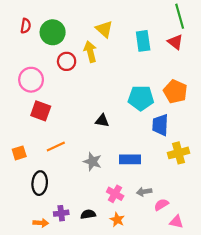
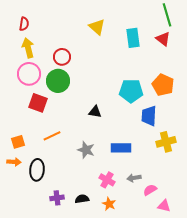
green circle: (53, 32) -> (58, 81), moved
yellow arrow: (90, 52) -> (28, 48), moved
orange arrow: (41, 223) -> (14, 162), moved

